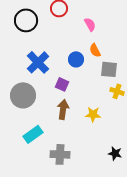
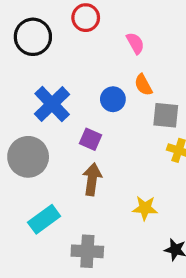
yellow star: (93, 114) -> (145, 208), moved

